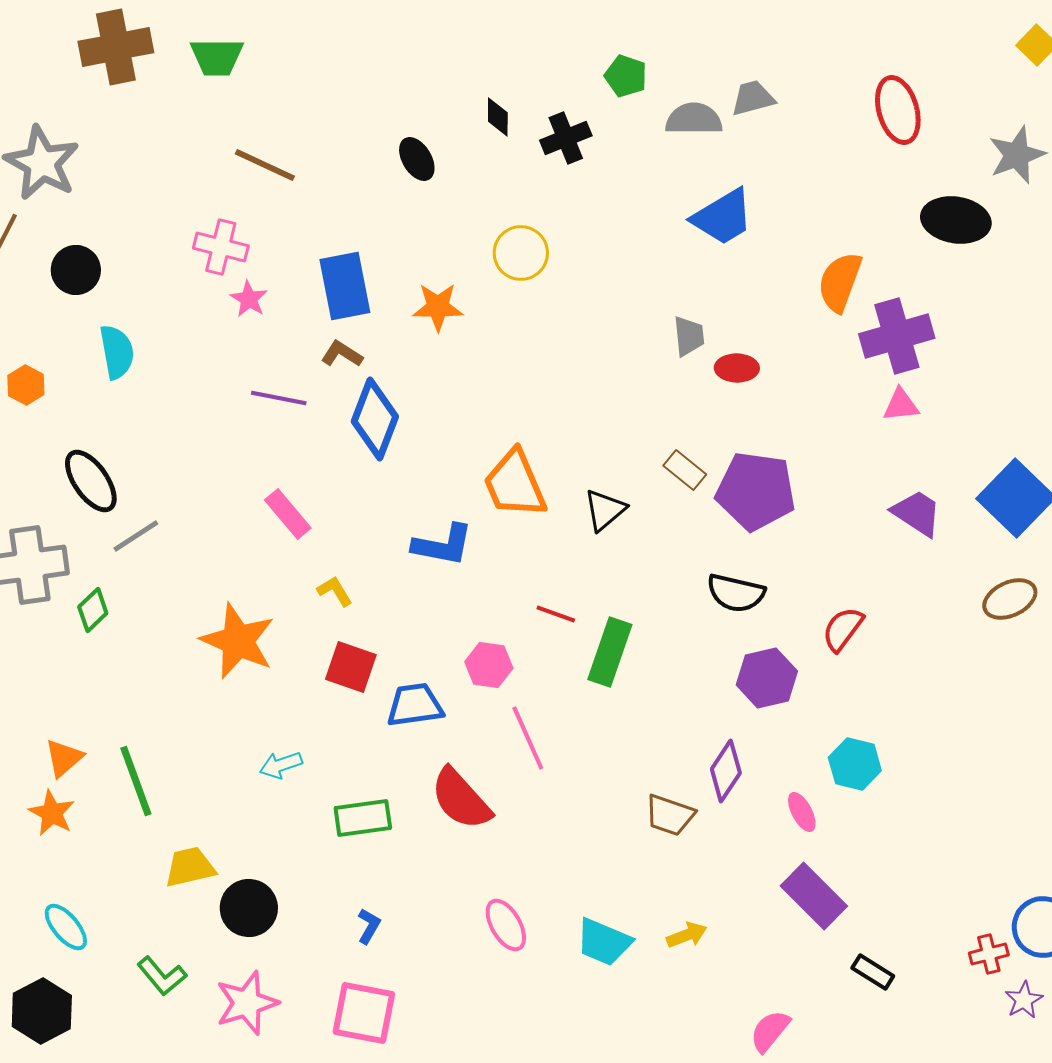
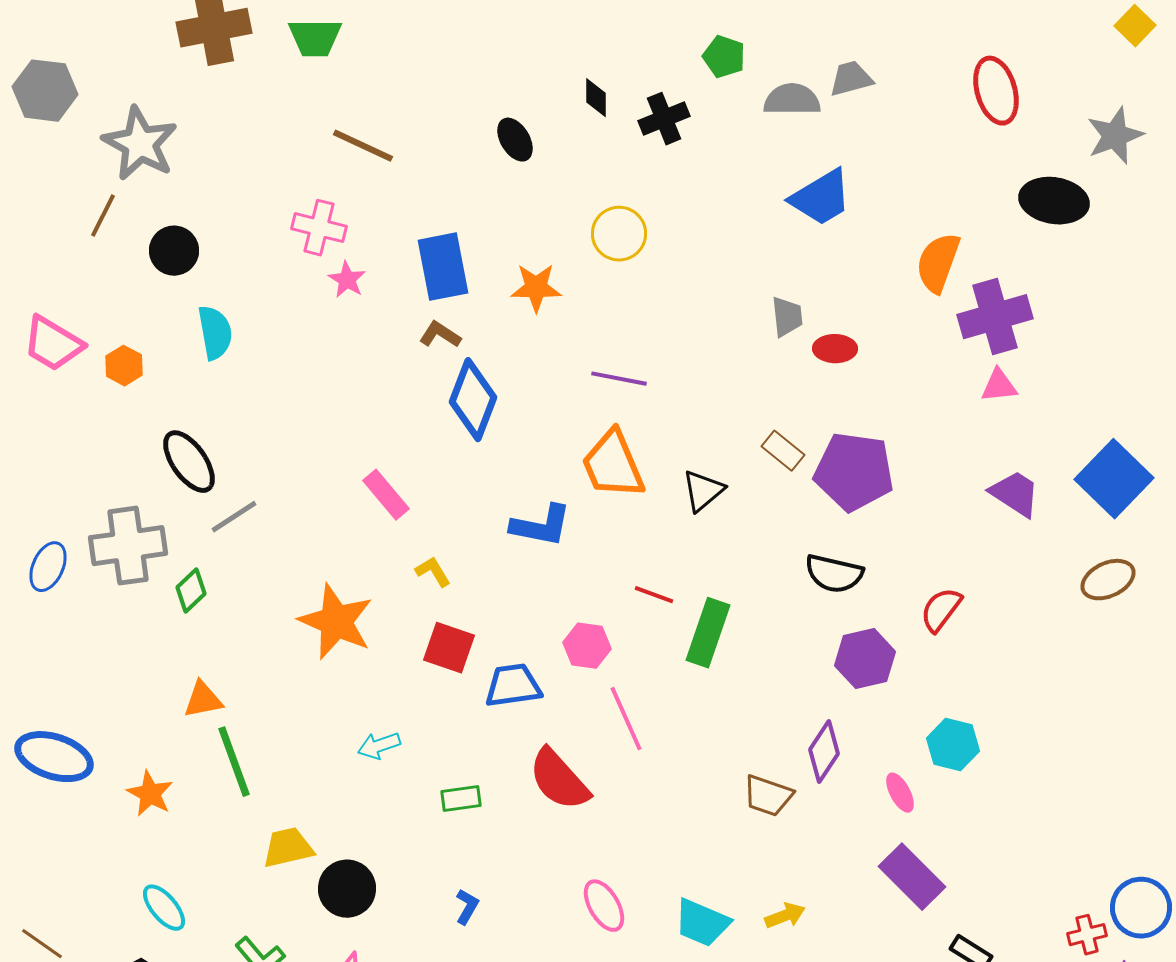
purple line: (279, 398) -> (619, 379), moved
orange triangle: (64, 758) -> (203, 700), moved, turned 30
green rectangle: (363, 818) -> (461, 799), size x0.7

